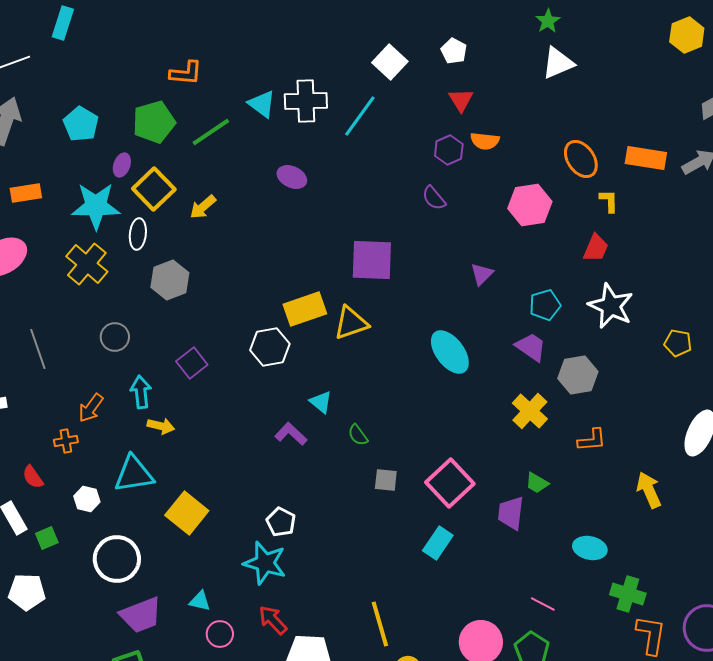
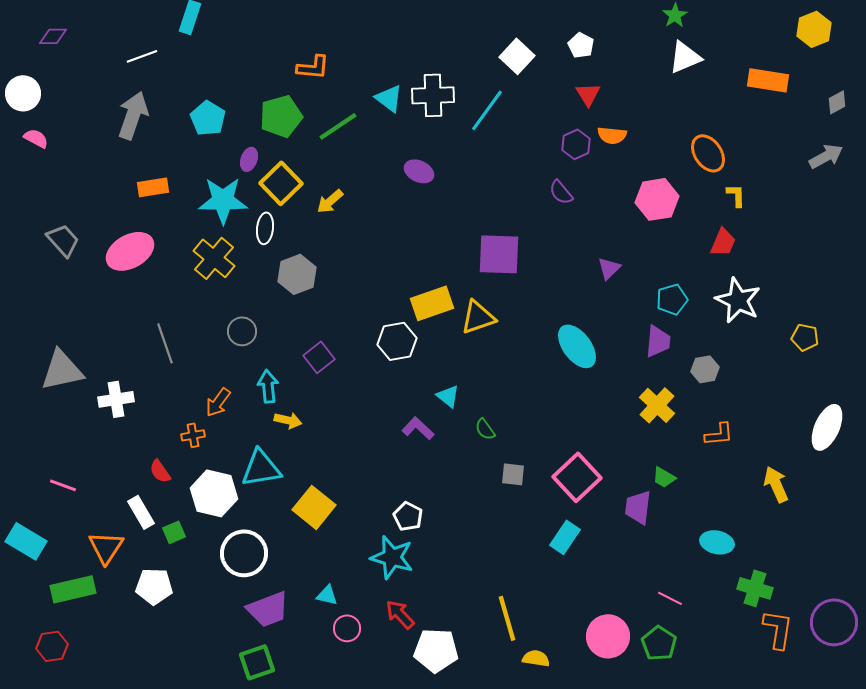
orange rectangle: (646, 158) -> (768, 80), moved
purple trapezoid: (531, 347) -> (658, 341), turned 60
gray hexagon: (578, 375) -> (705, 369), size x0.7
white hexagon: (87, 499) -> (214, 493), size x1.8

